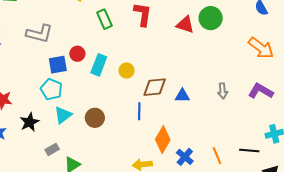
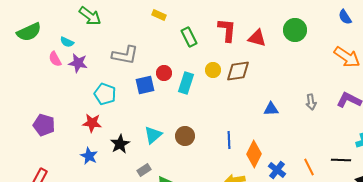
red triangle: (185, 25) -> (257, 38), moved
yellow circle: (127, 70) -> (213, 70), moved
brown diamond: (155, 87) -> (238, 71), moved
cyan pentagon: (51, 89) -> (105, 94), moved
blue line: (139, 111) -> (229, 140), moved

